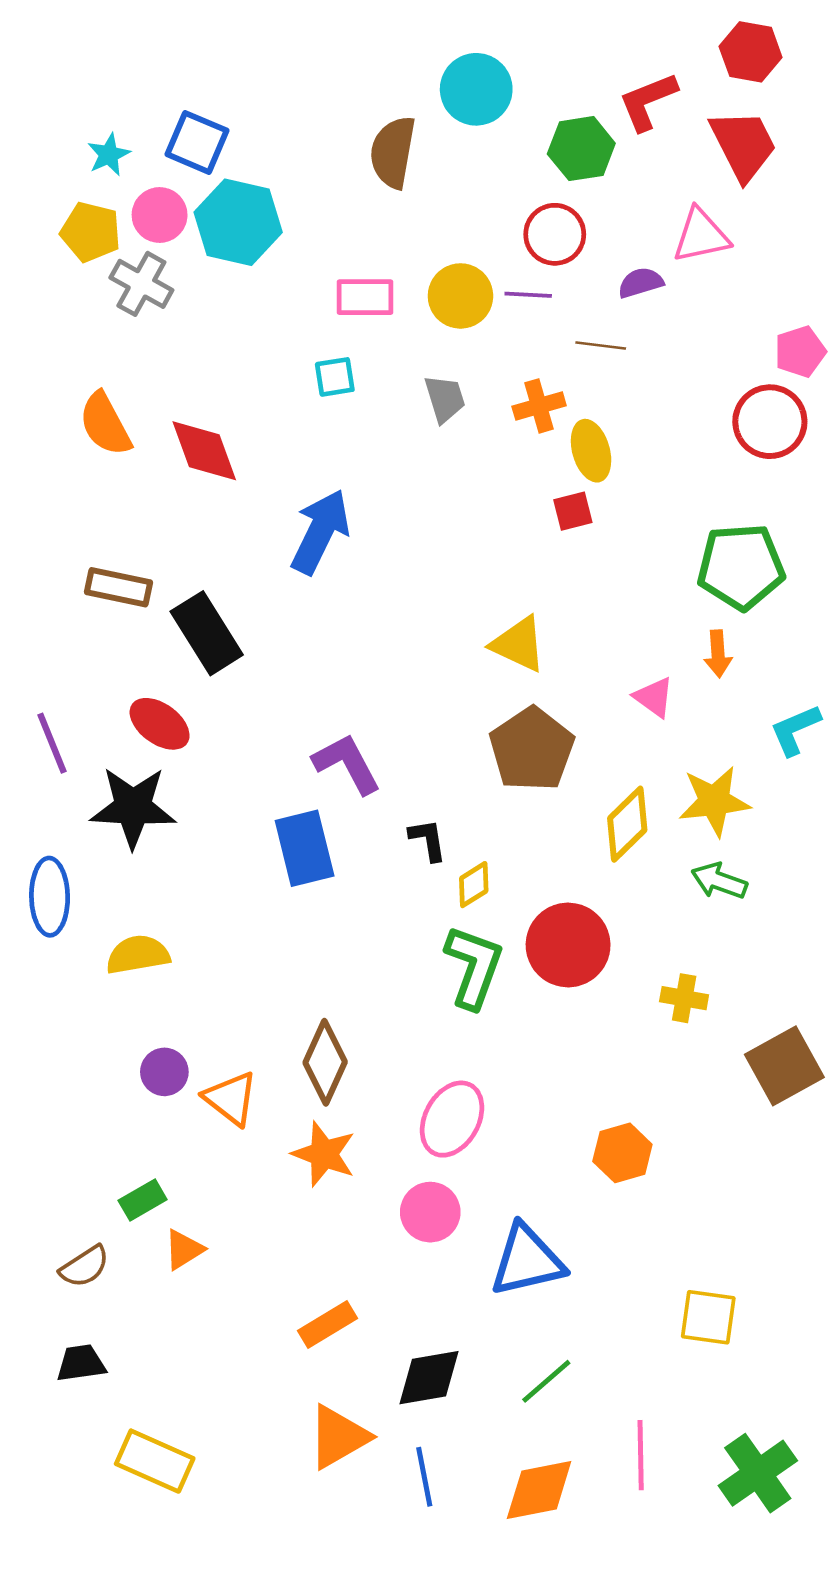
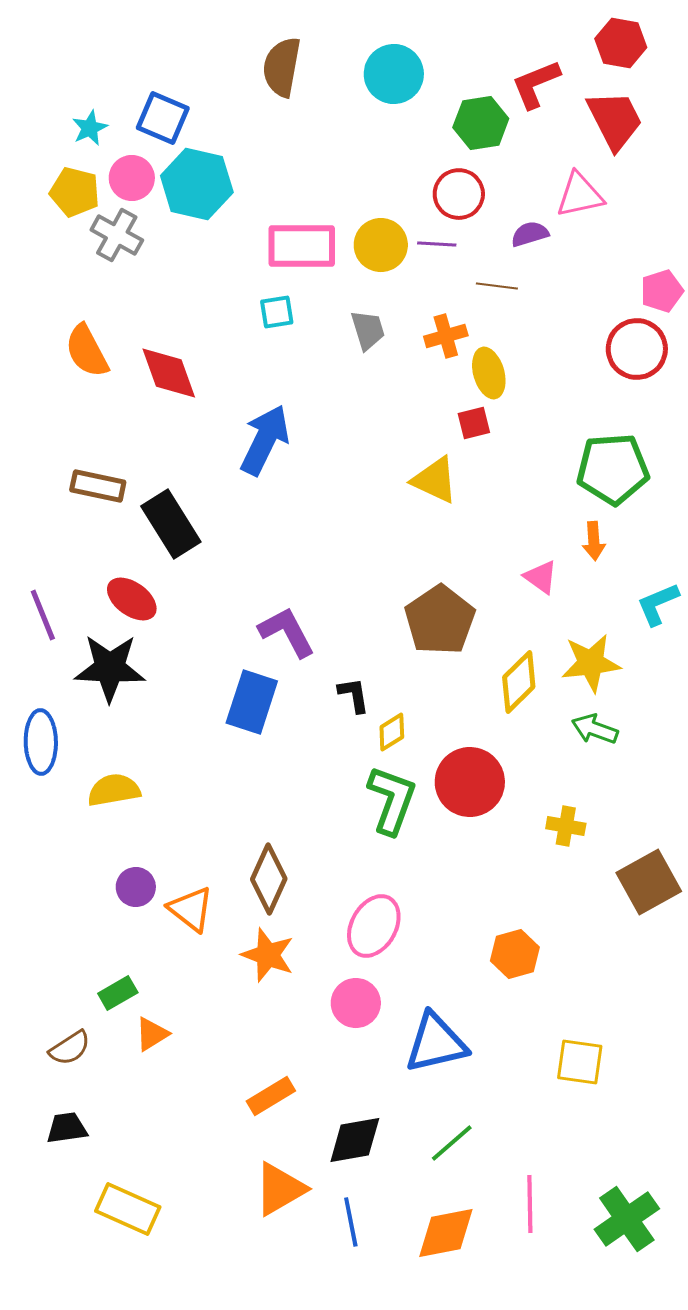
brown semicircle: (393, 152) -> (282, 67), moved
pink rectangle: (365, 297) -> (302, 246), size x1.4
yellow triangle: (518, 644) -> (435, 480), moved
blue rectangle: (305, 848) -> (252, 702), turned 32
yellow square: (708, 1317) -> (580, 1062), moved

